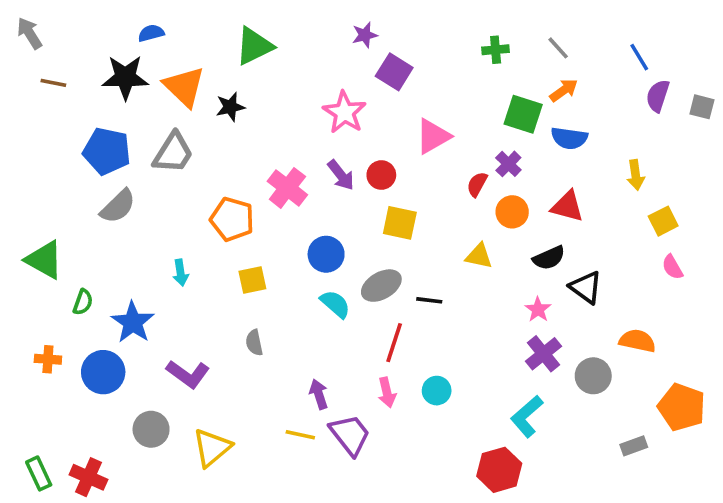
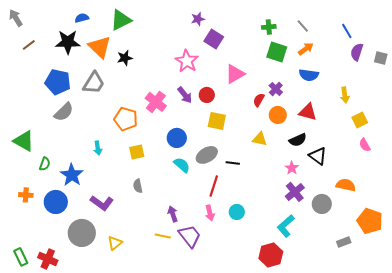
green triangle: (254, 46) -> (121, 20), moved
brown line: (53, 83) -> (29, 45), turned -48
green square: (523, 114) -> (277, 52), moved
gray circle: (151, 429) -> (82, 233), size x1.4
yellow triangle: (212, 448) -> (115, 243), size x0.7

